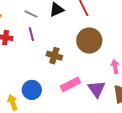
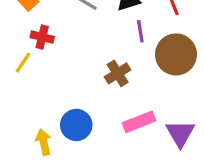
purple line: (31, 34) -> (140, 31), moved
brown cross: (54, 56) -> (118, 73), turned 35

